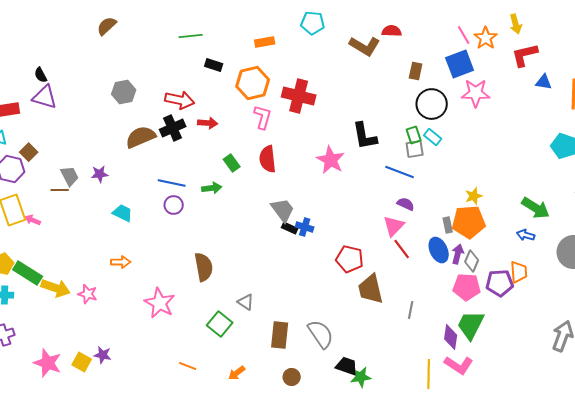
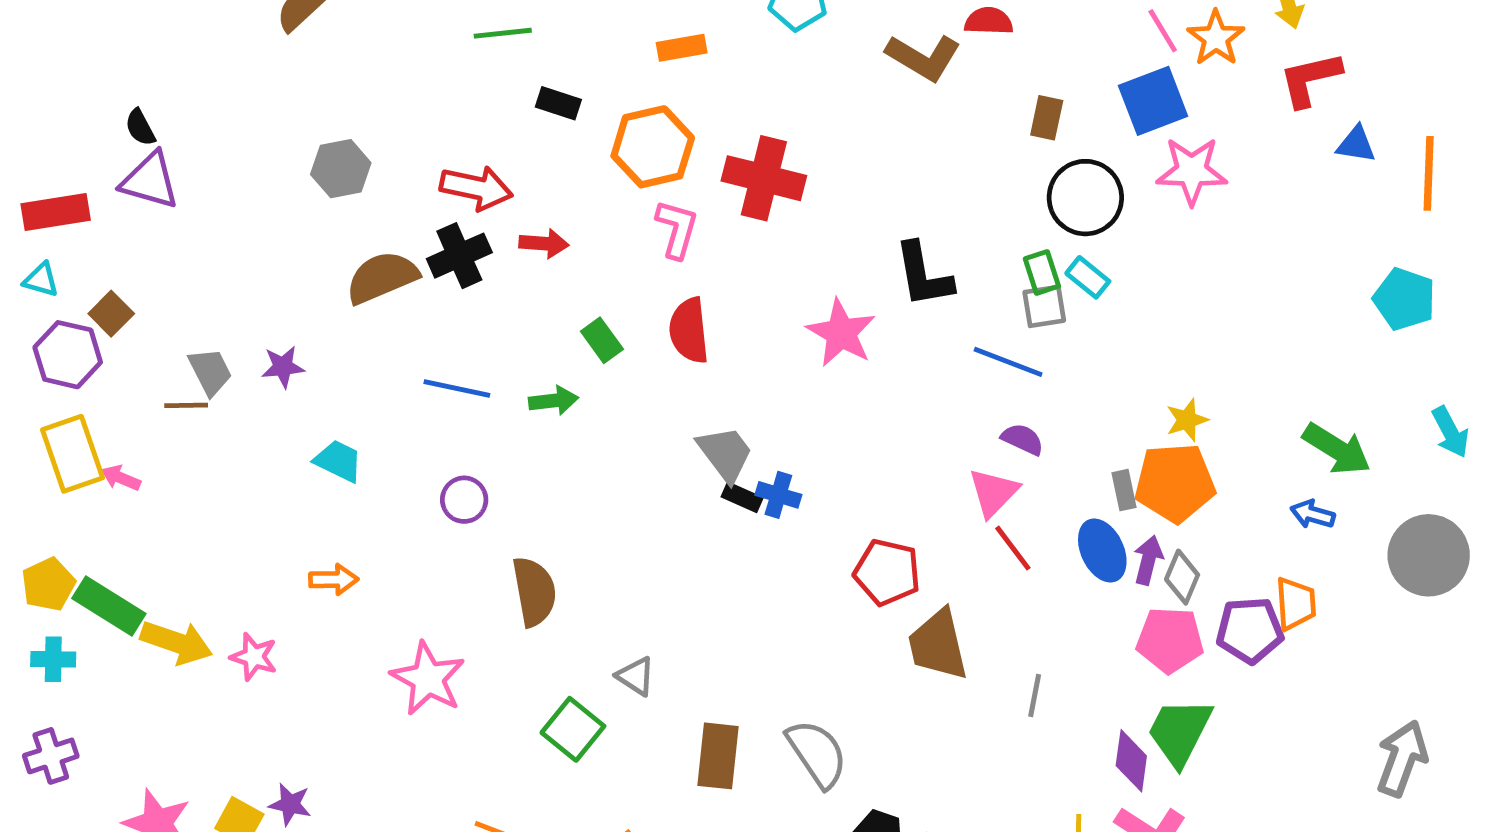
purple circle: (174, 205) -> (464, 500), moved

